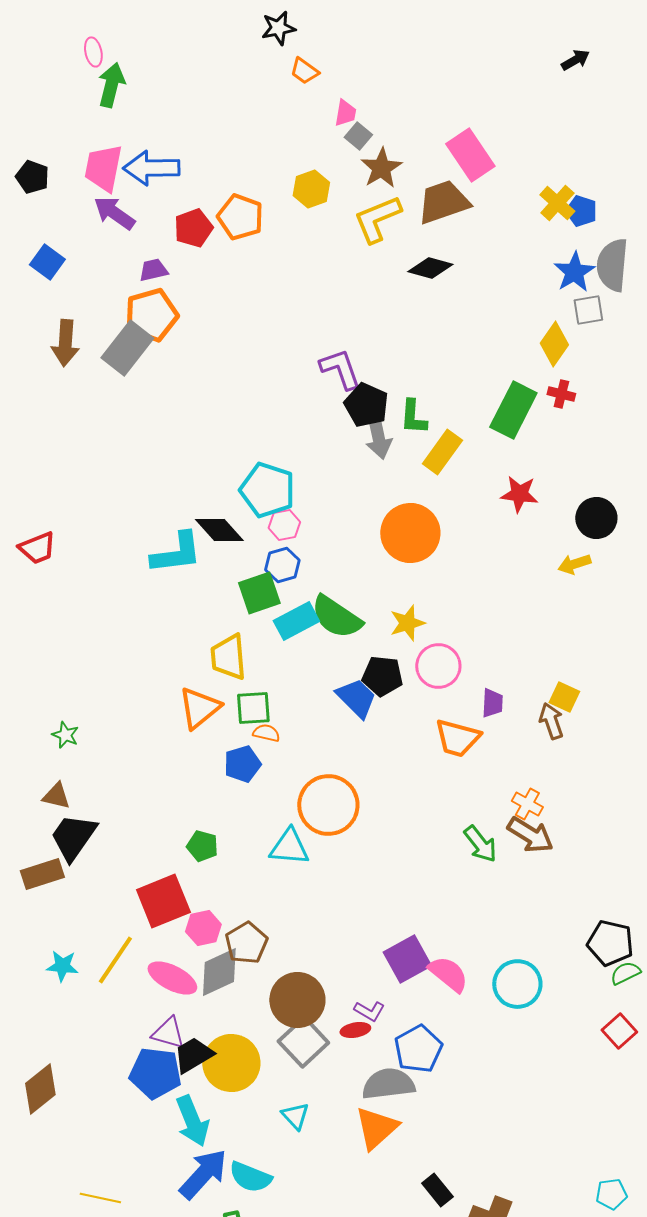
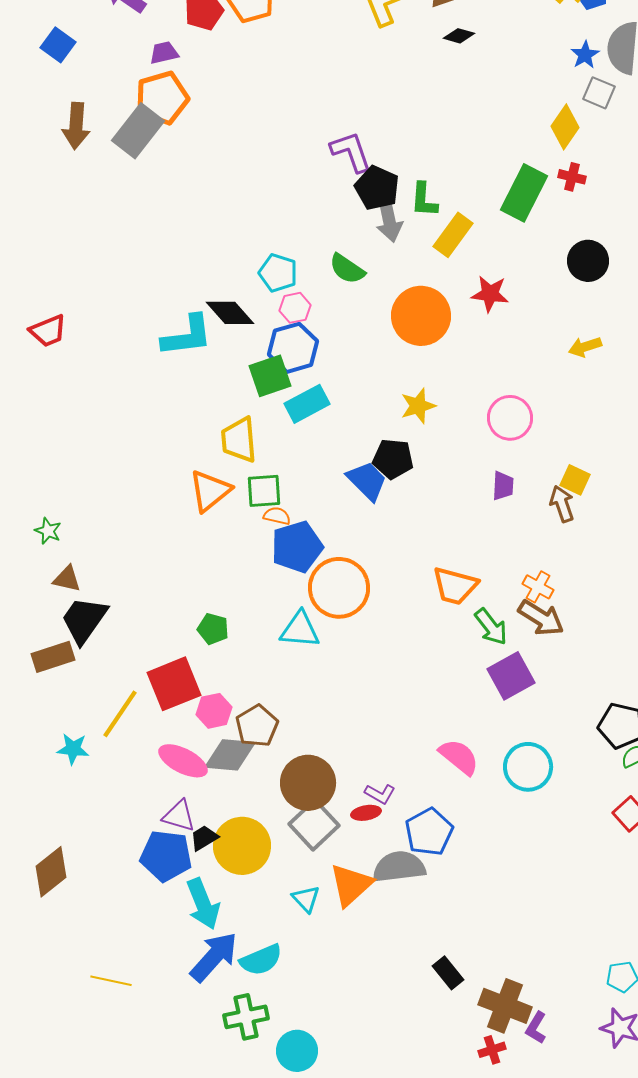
black diamond: (430, 268) -> (459, 36), moved, size x0.7
blue star: (574, 272) -> (585, 55), size x0.7
gray square: (588, 310) -> (599, 93), turned 32
cyan pentagon: (267, 490) -> (278, 273), size x0.7
red star: (519, 494) -> (490, 294), moved
black circle: (596, 518) -> (588, 261), moved
blue hexagon: (282, 565) -> (293, 348), size x1.4
green semicircle: (336, 617) -> (347, 269), moved, size x0.7
pink circle: (438, 666) -> (510, 418), moved
green star: (65, 735) -> (48, 531), moved
orange trapezoid: (457, 738) -> (455, 586), moved
blue pentagon: (242, 764) -> (297, 547), moved, size x1.4
purple square: (407, 959) -> (511, 676), moved
yellow line: (115, 960) -> (120, 714), moved
gray diamond: (219, 972) -> (230, 755), turned 30
black trapezoid: (193, 1055) -> (204, 838), size x0.7
orange triangle: (376, 1128) -> (351, 885), moved
cyan semicircle: (250, 1177) -> (261, 960), turned -45

